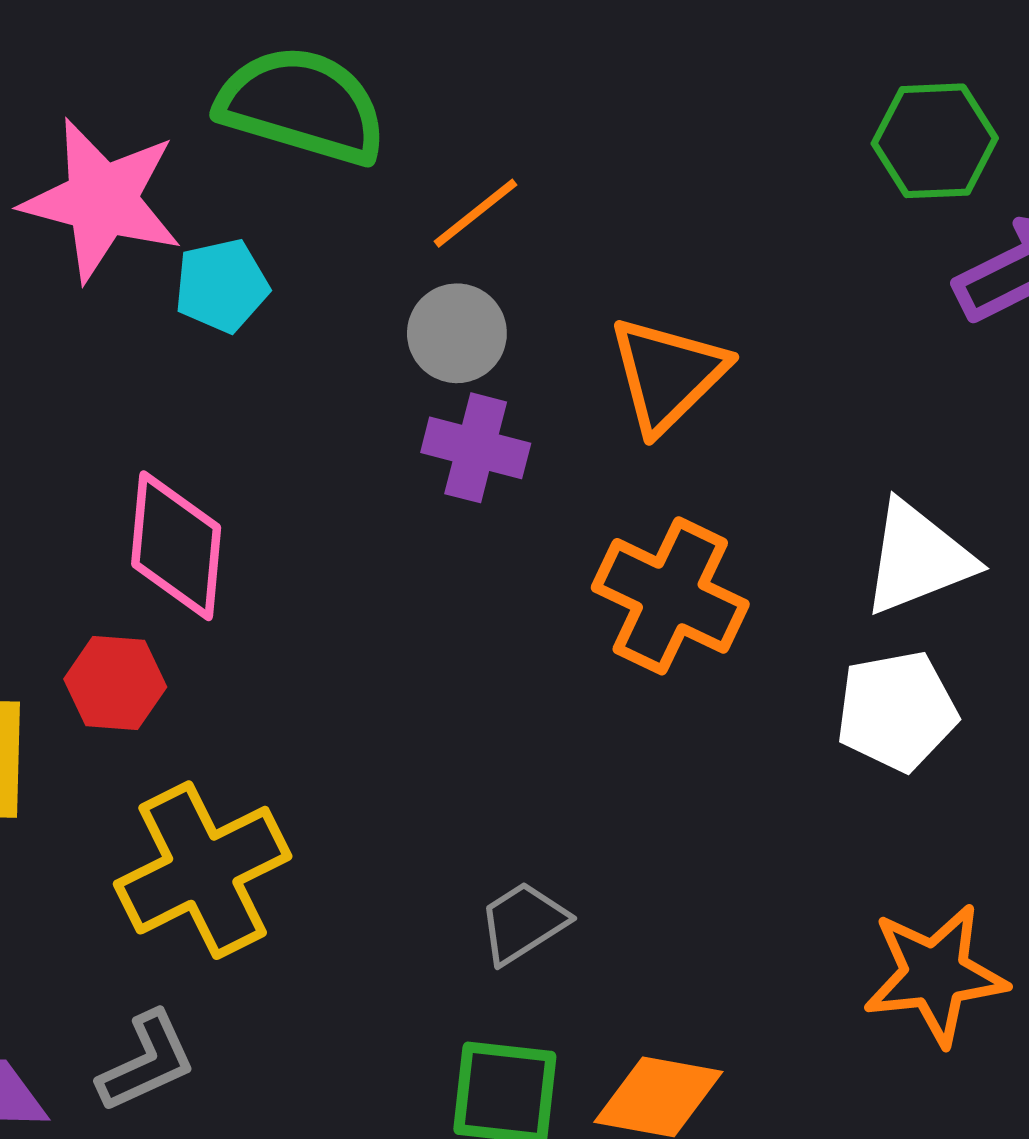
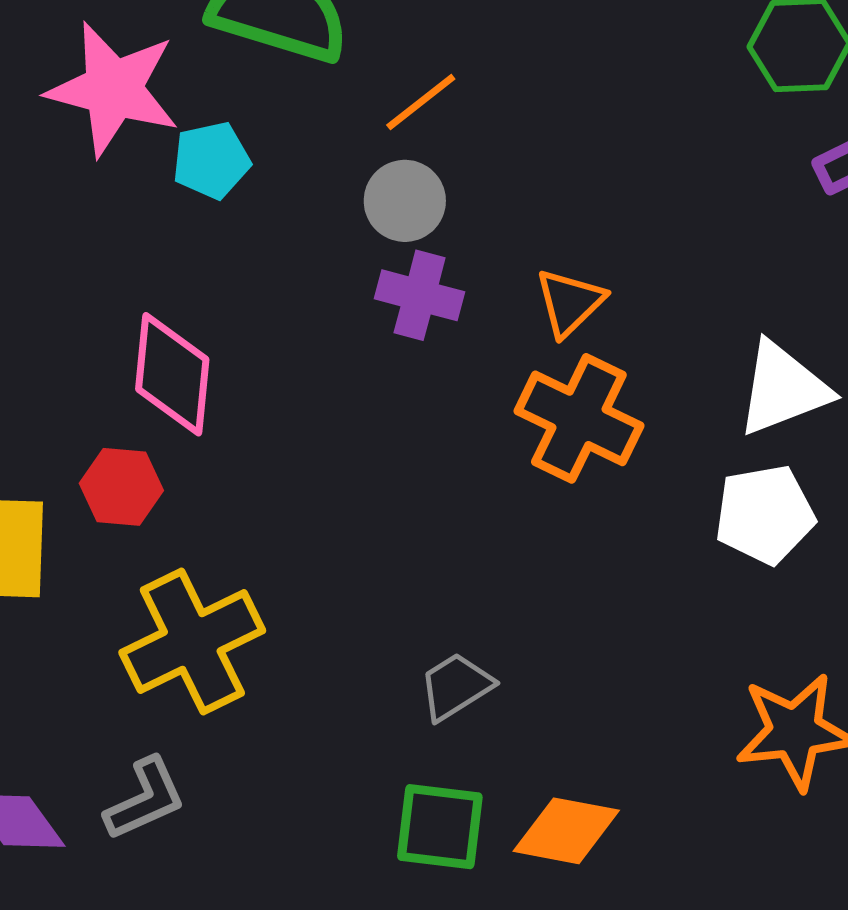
orange triangle: (667, 374) -> (570, 302), moved, size x0.7

